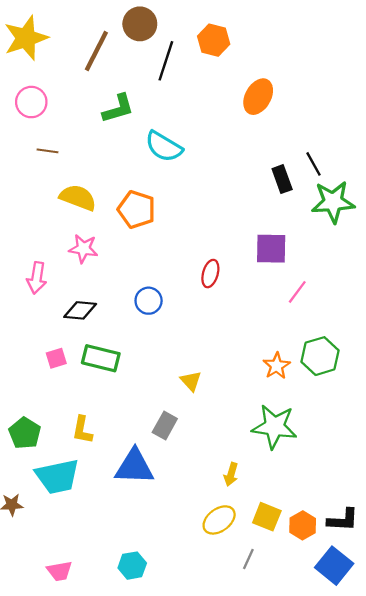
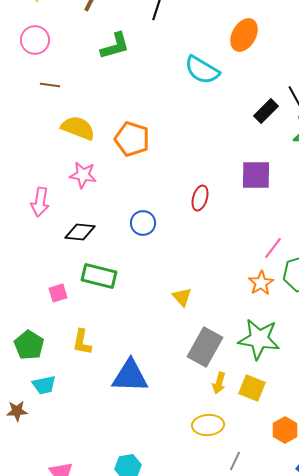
cyan semicircle: (164, 147) -> (202, 70), moved
black rectangle: (282, 179) -> (266, 111), turned 65
pink line: (297, 292) -> (273, 248), moved
pink square: (56, 358) -> (58, 293), moved
gray rectangle: (165, 426) -> (205, 347), moved, size x1.5
cyan trapezoid: (57, 477) -> (44, 385), moved, size x0.6
yellow square: (267, 517) -> (252, 388), moved
yellow ellipse: (219, 520) -> (208, 425), turned 32

